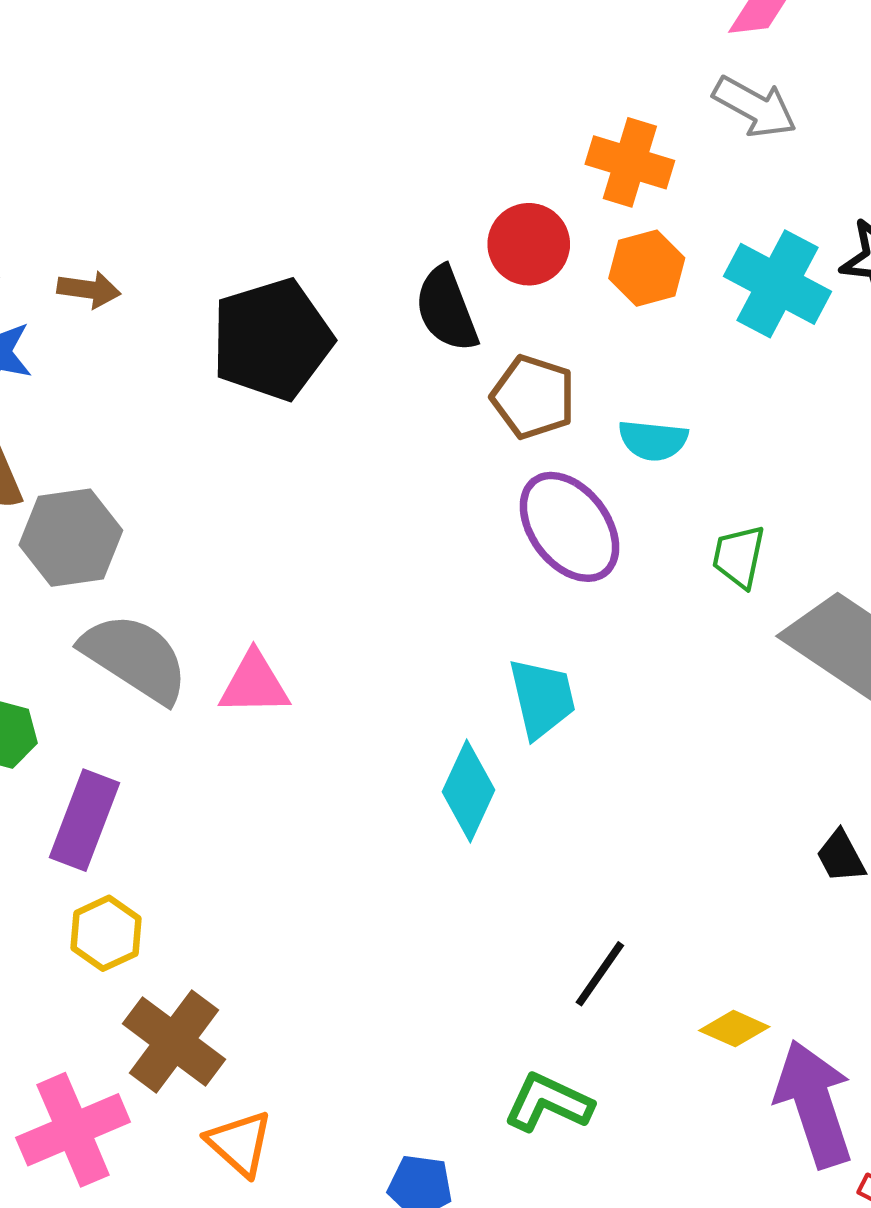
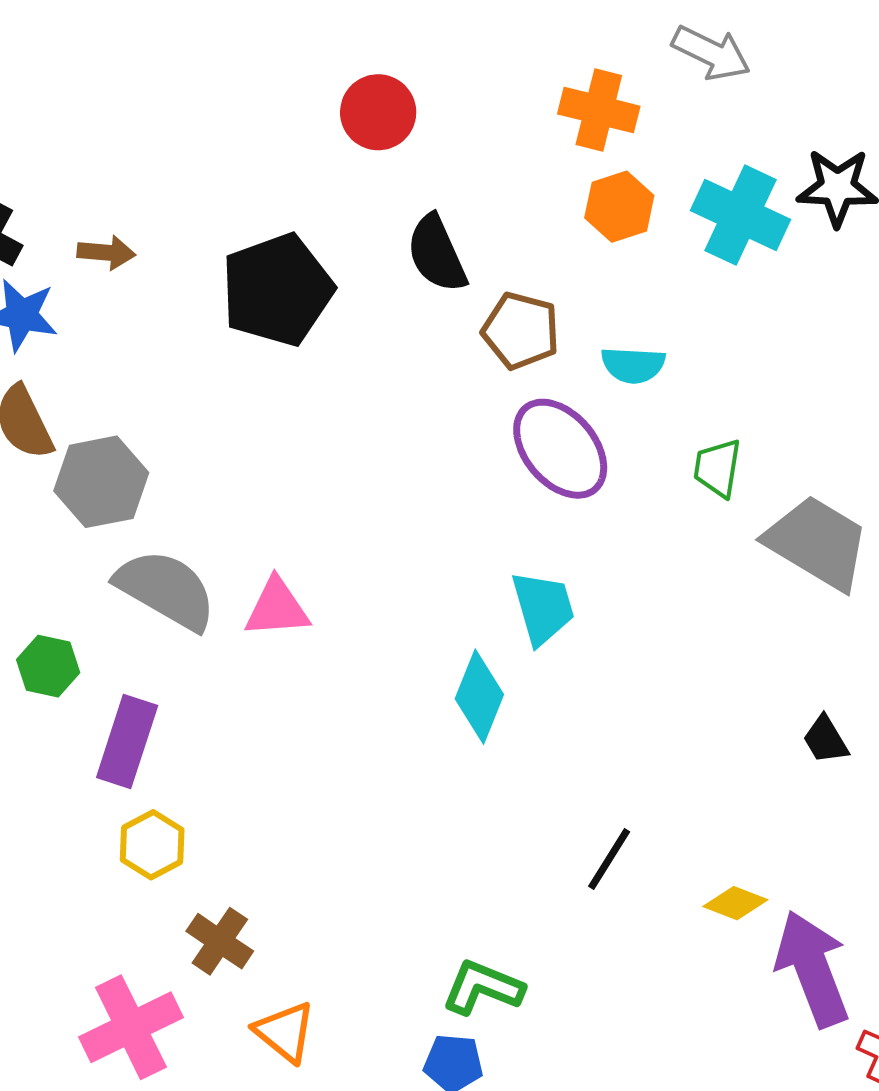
red circle: (529, 244) -> (378, 112), moved
brown cross: (174, 1041) -> (220, 941), size x0.7
green L-shape: (548, 1103) -> (483, 987), moved

